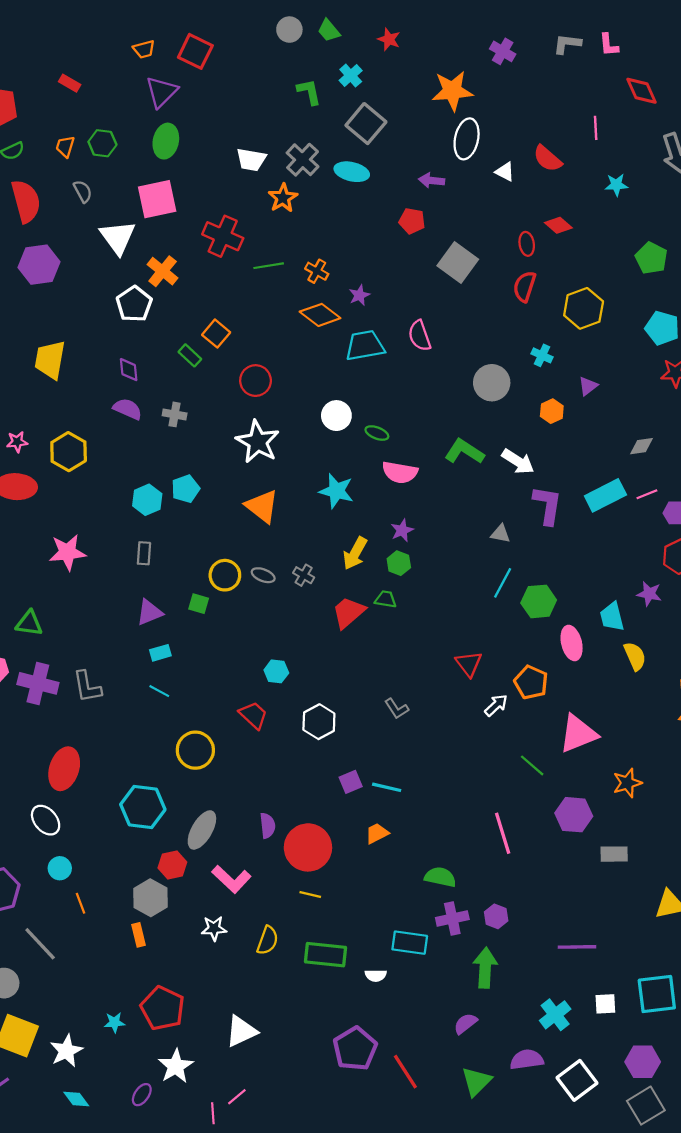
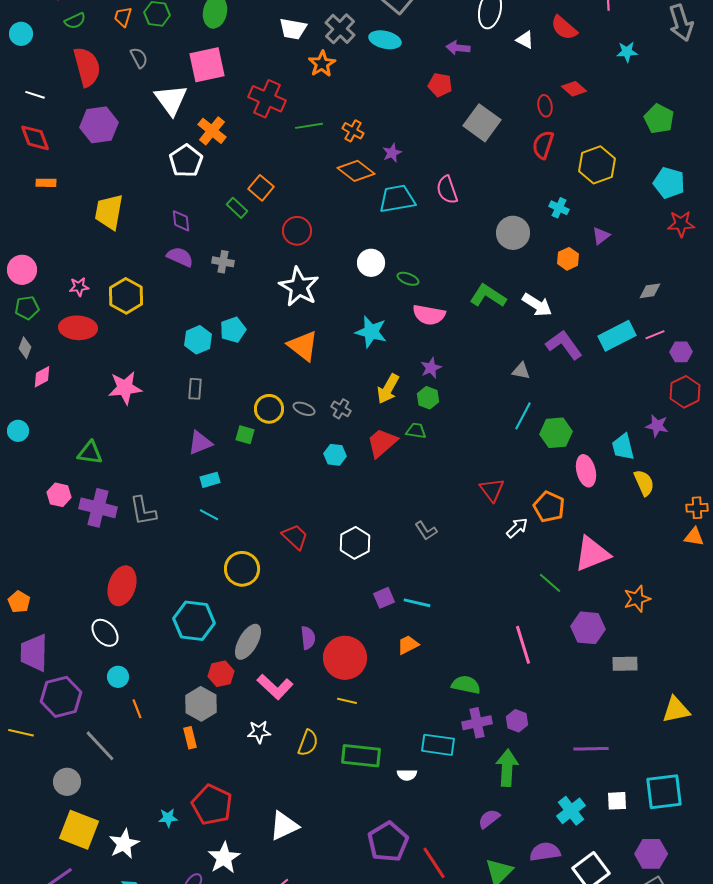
purple L-shape: (547, 505) -> (564, 345), turned -45
cyan hexagon: (276, 671) -> (335, 455), moved

